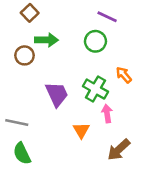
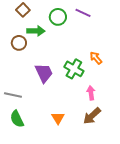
green circle: (95, 41) -> (58, 17), moved
pink arrow: (107, 114) -> (91, 93), moved
orange triangle: (81, 130) -> (58, 118), moved

